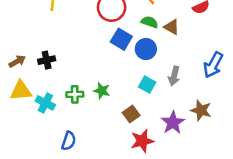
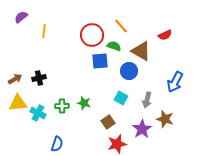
green semicircle: (150, 22) -> (114, 46), moved
brown triangle: (172, 27) -> (141, 51), size x1.5
blue square: (121, 39) -> (100, 61), turned -36
blue circle: (146, 49) -> (129, 71), moved
gray arrow: (174, 76) -> (147, 100), moved

